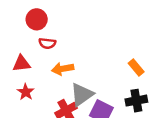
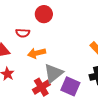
red circle: (37, 19) -> (44, 14), moved

